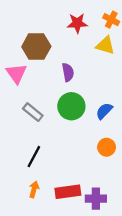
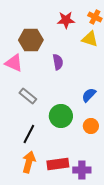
pink triangle: (16, 73) -> (14, 63), turned -30
green circle: (71, 106) -> (61, 116), moved
orange arrow: (34, 189) -> (29, 162), size x1.5

